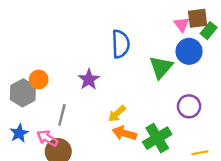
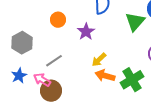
orange circle: (39, 79) -> (58, 20), moved
purple star: (89, 79) -> (86, 32), moved
gray line: (62, 115) -> (54, 61), turned 42

